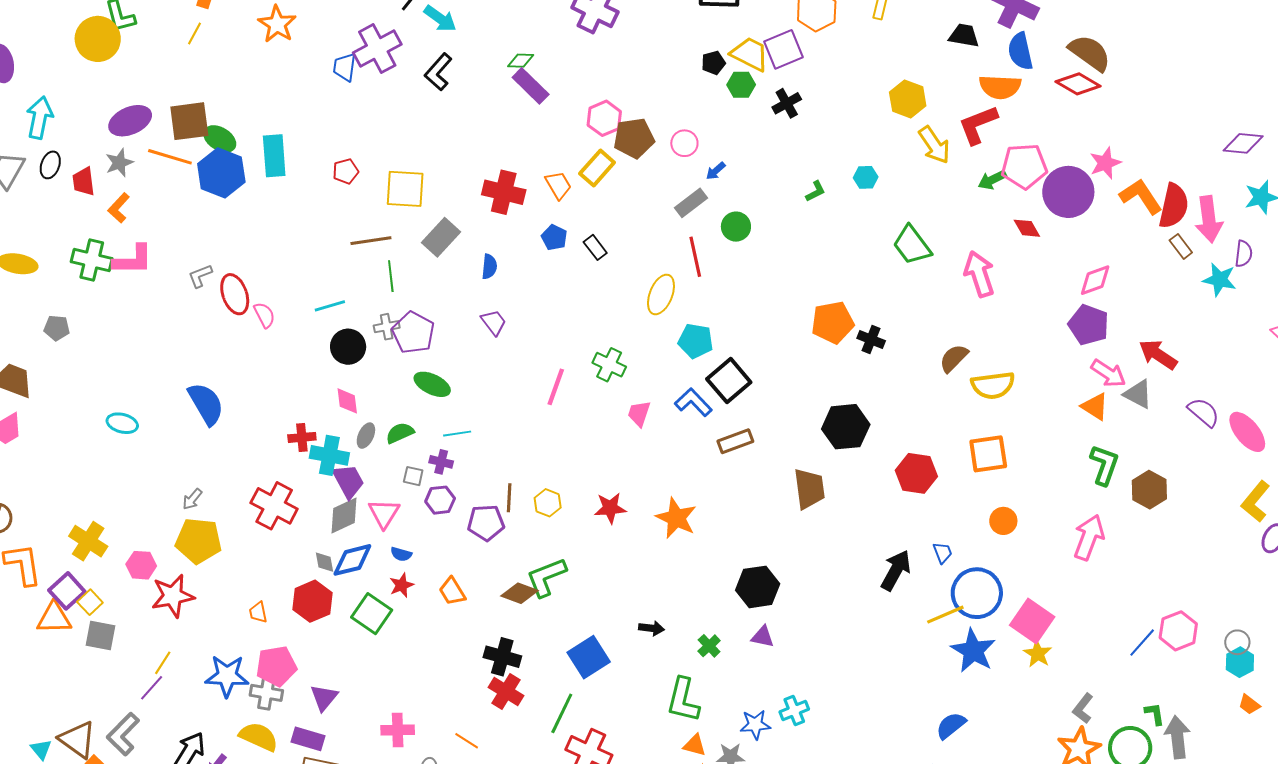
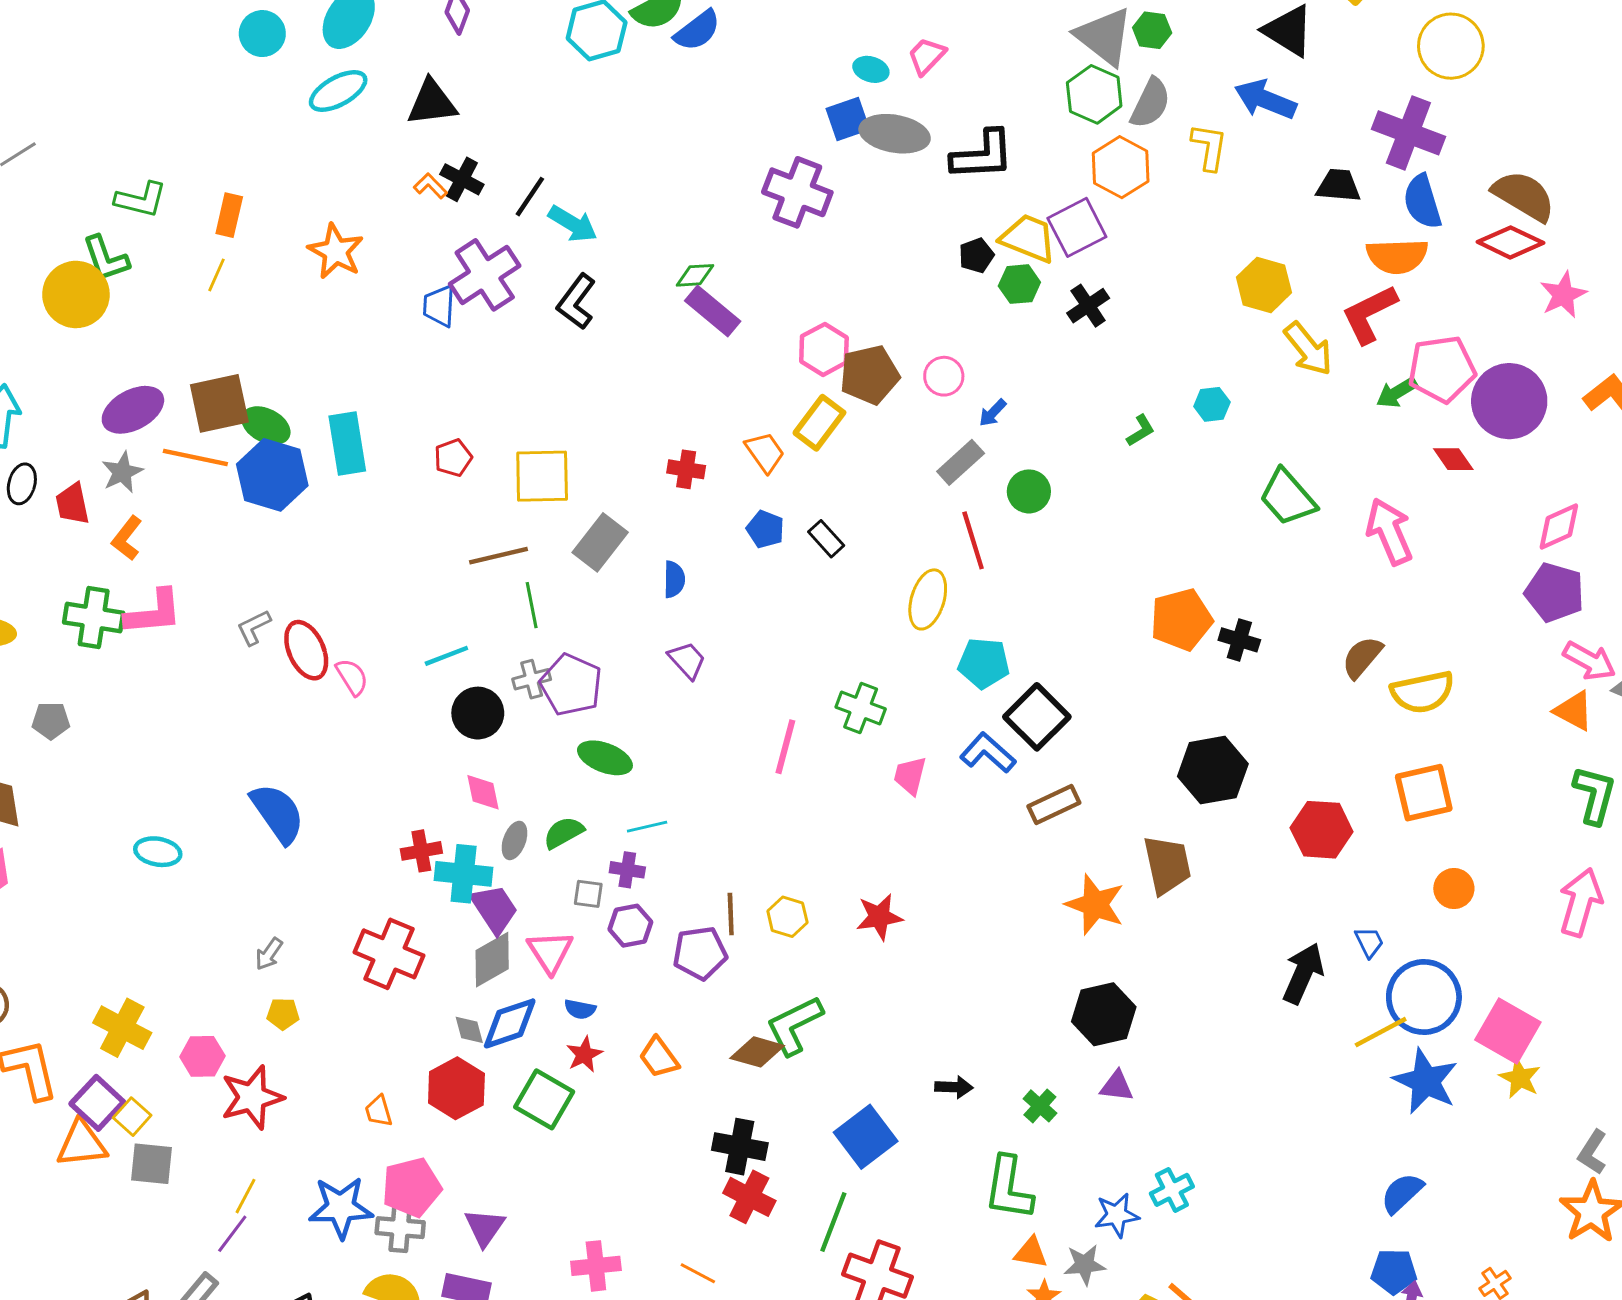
pink star: (1105, 163) -> (1563, 295), moved
red cross: (504, 192) -> (686, 469), size x0.6
orange star: (676, 518) -> (1095, 905), moved
yellow pentagon: (199, 541) -> (283, 1014), size x0.5

